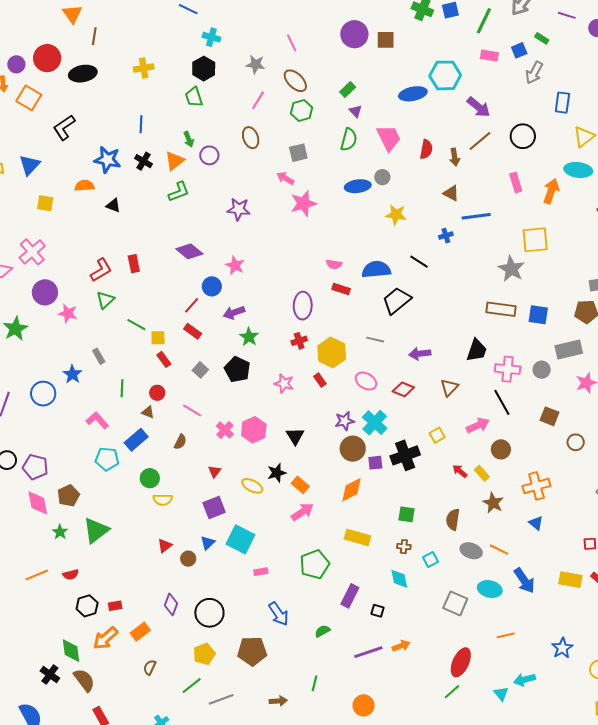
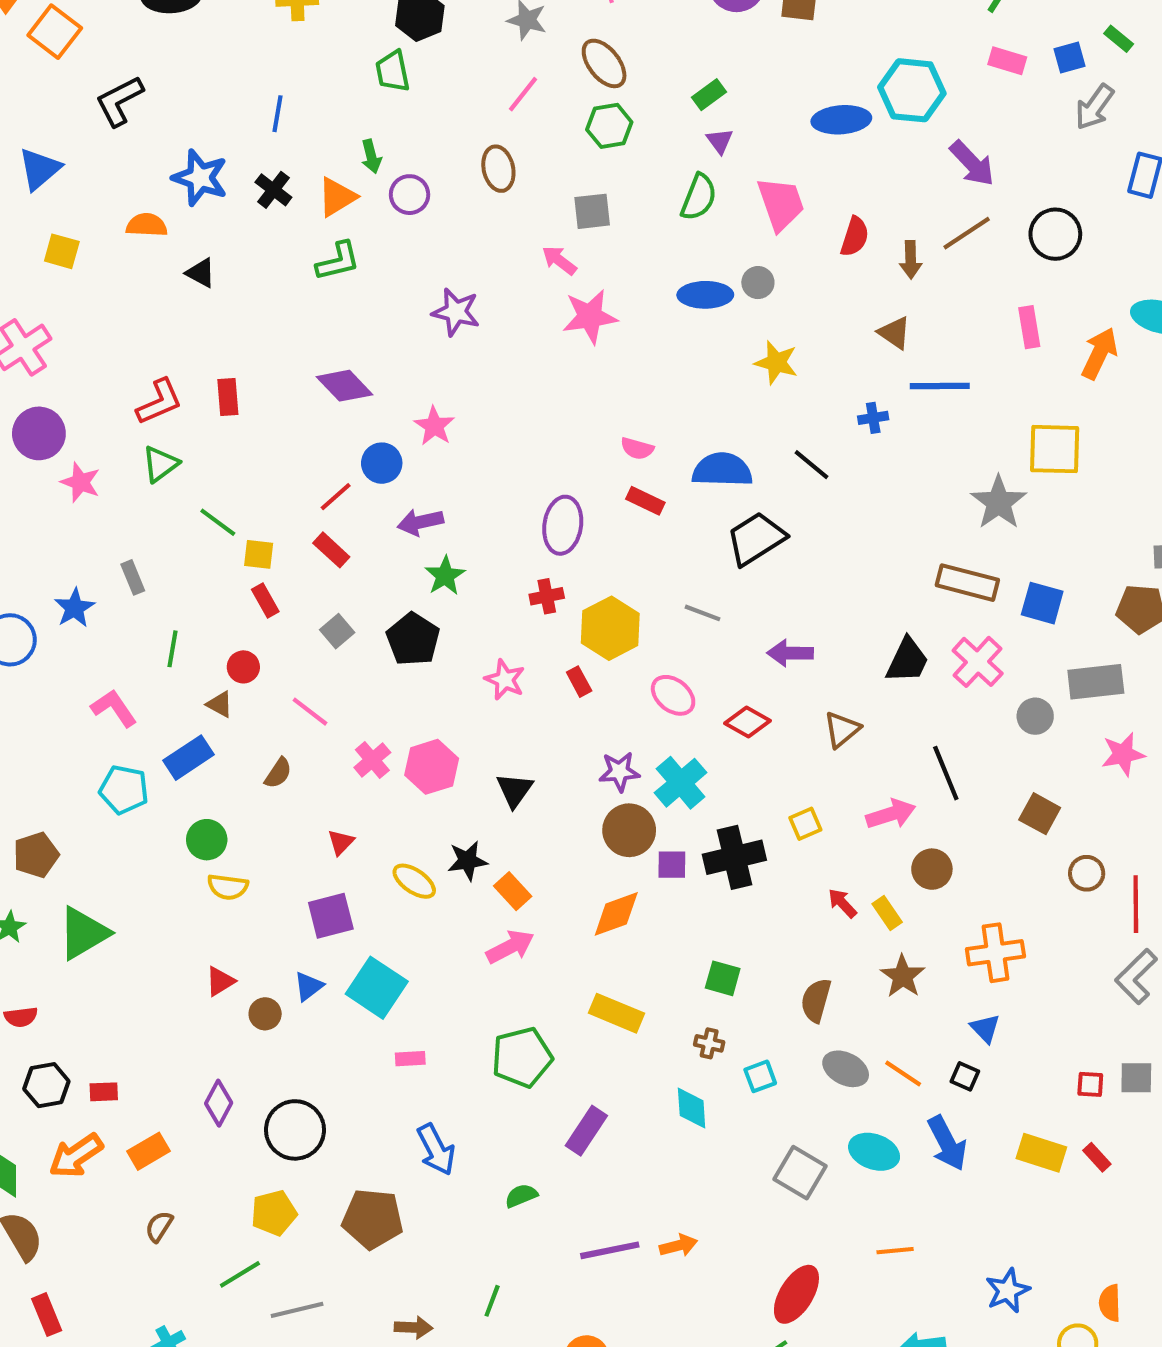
pink cross: (508, 369) -> (978, 662), moved, turned 30
black square: (378, 611) -> (965, 1076), moved

